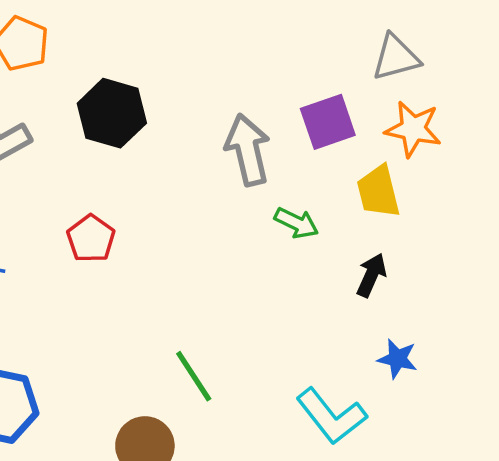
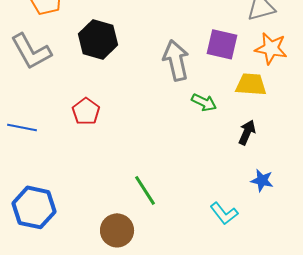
purple square: (328, 122) -> (222, 44), turned 32
yellow trapezoid: (378, 192) -> (251, 84), turned 108
cyan L-shape: (331, 416) -> (224, 213), size x0.7

